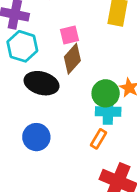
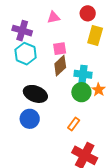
black ellipse: (42, 83) -> (35, 94), moved
cyan cross: (108, 112) -> (83, 74), moved

